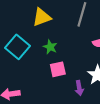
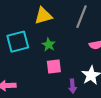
cyan square: (18, 47) -> (18, 42), turned 30

